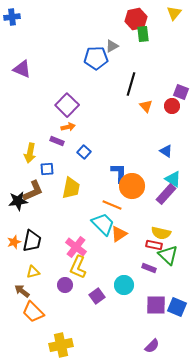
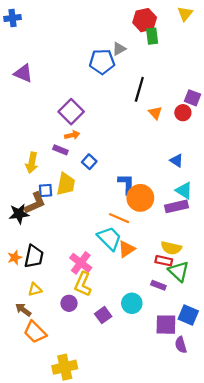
blue square: (47, 169) -> (46, 190), moved
yellow trapezoid: (71, 188) -> (66, 184), moved
purple rectangle: (166, 194) -> (177, 206), turned 35
blue square: (177, 307) -> (188, 315), moved
purple semicircle: (152, 346) -> (181, 345), moved, turned 119

